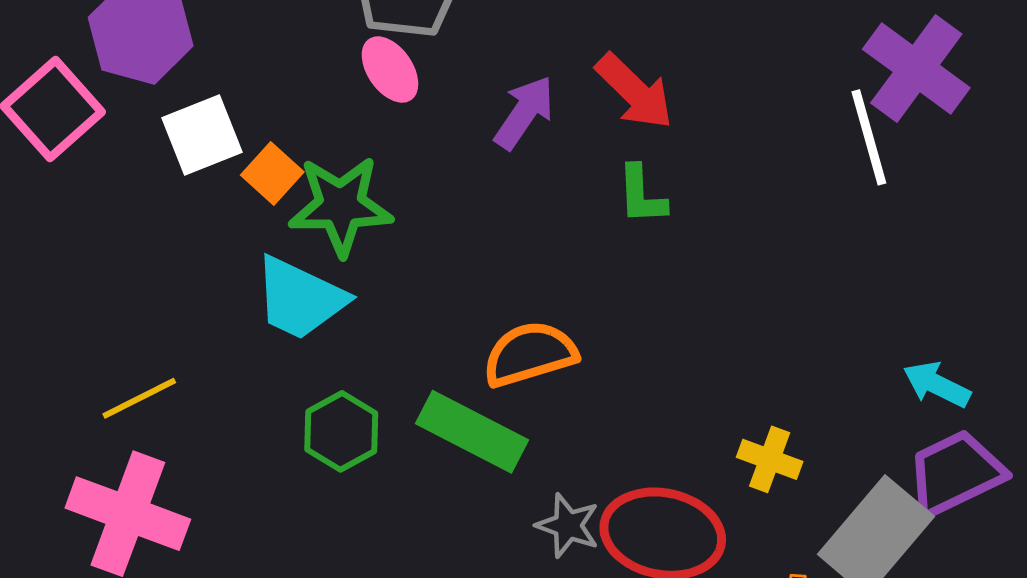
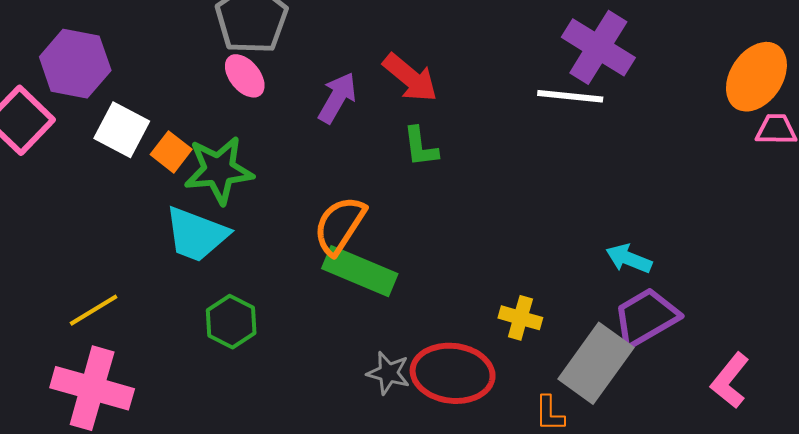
white square: (202, 135) -> (122, 130), turned -36
white line: (869, 137) -> (570, 96), turned -64
orange semicircle: (530, 354) -> (340, 225), moved, turned -36
green rectangle: (472, 432) -> (360, 271), moved

